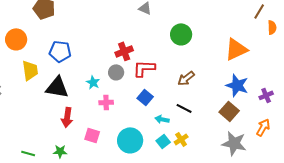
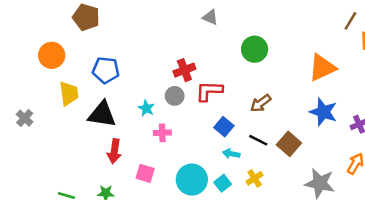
blue square: (145, 97) -> (224, 127), moved
brown square: (229, 111) -> (289, 144), moved
cyan square: (163, 141) -> (223, 183), moved

